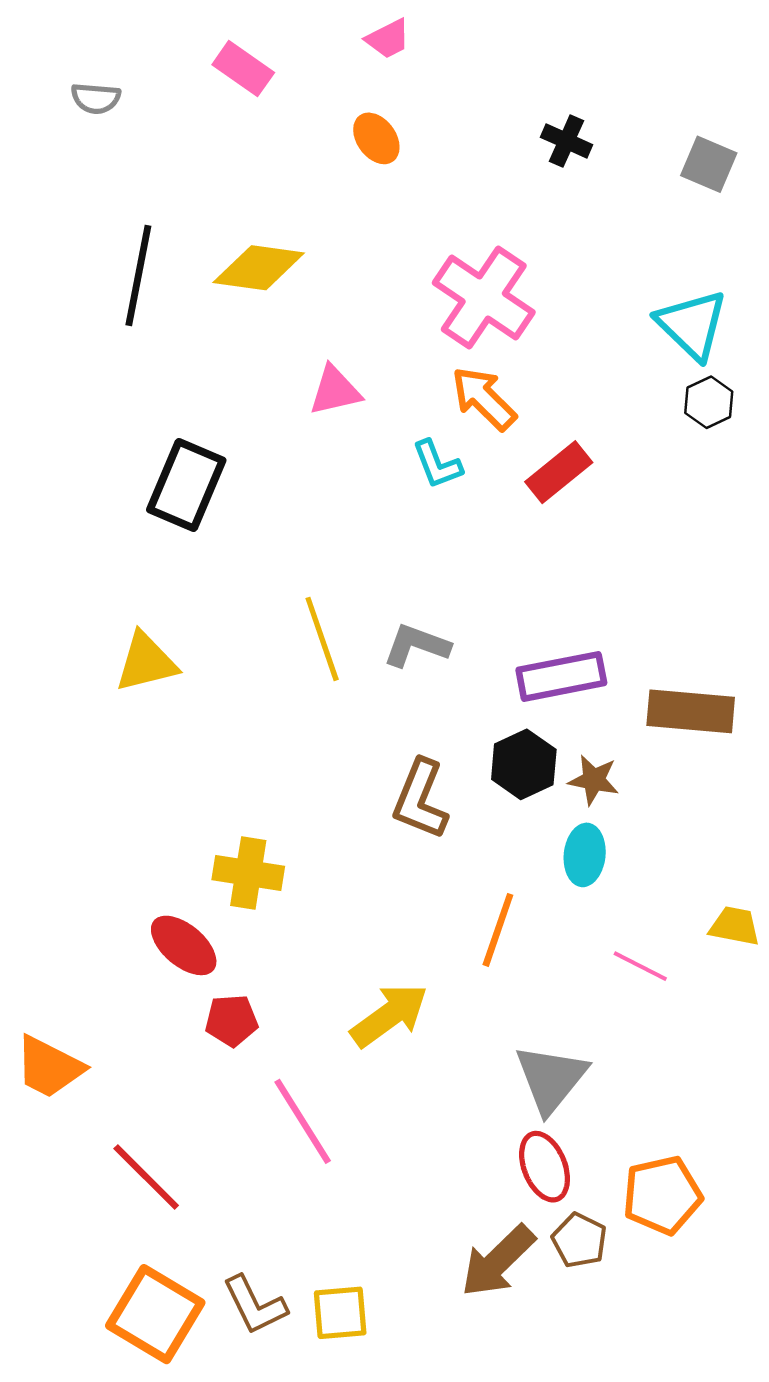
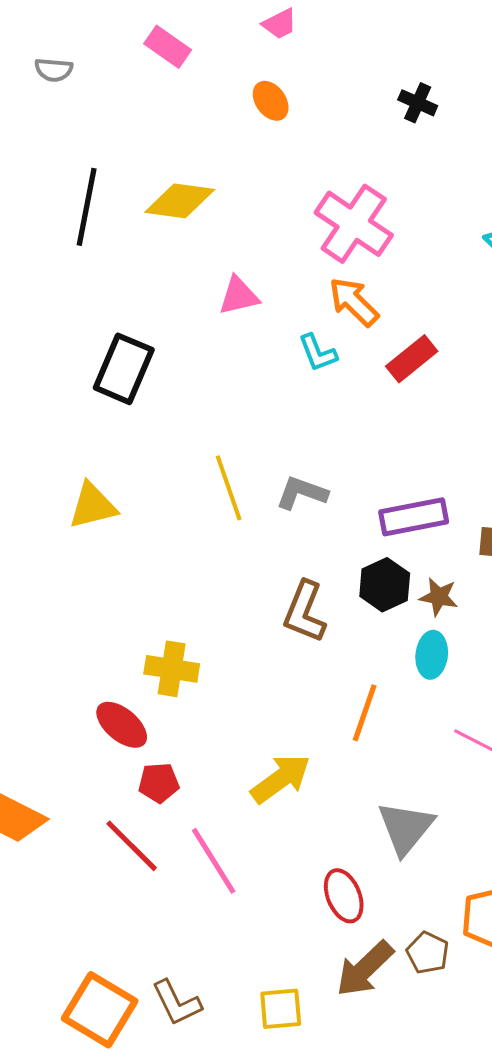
red ellipse: (545, 1167) -> (344, 896), moved
red line: (146, 1177) -> (132, 846), moved
yellow square: (340, 1313) -> (281, 1009), moved

